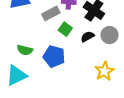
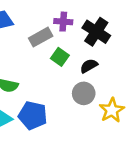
gray circle: (109, 35) -> (84, 93), moved
blue pentagon: (54, 56) -> (33, 115), moved

